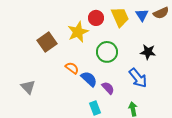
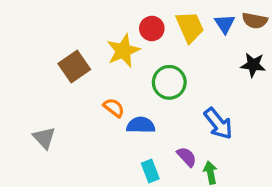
brown semicircle: (161, 13) -> (255, 21), turned 35
black star: (148, 52) -> (253, 65), moved
blue semicircle: (89, 79) -> (141, 125), turned -42
purple semicircle: (108, 88) -> (187, 157), moved

